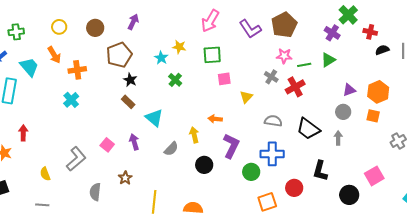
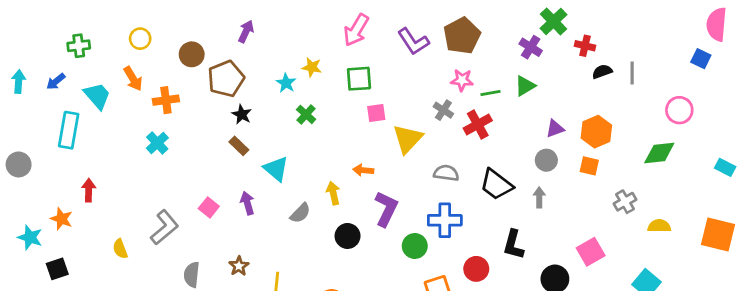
brown circle: (95, 28) -> (192, 54), moved
yellow triangle: (246, 97) -> (408, 139), size x1.6
brown star: (125, 178) -> (239, 266), moved

